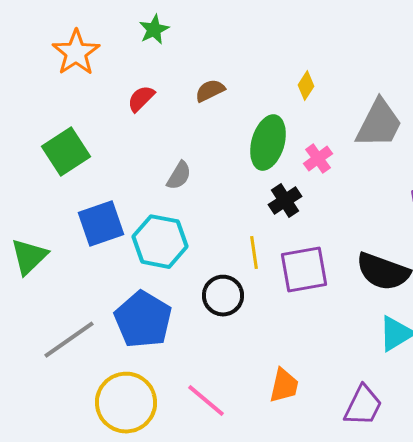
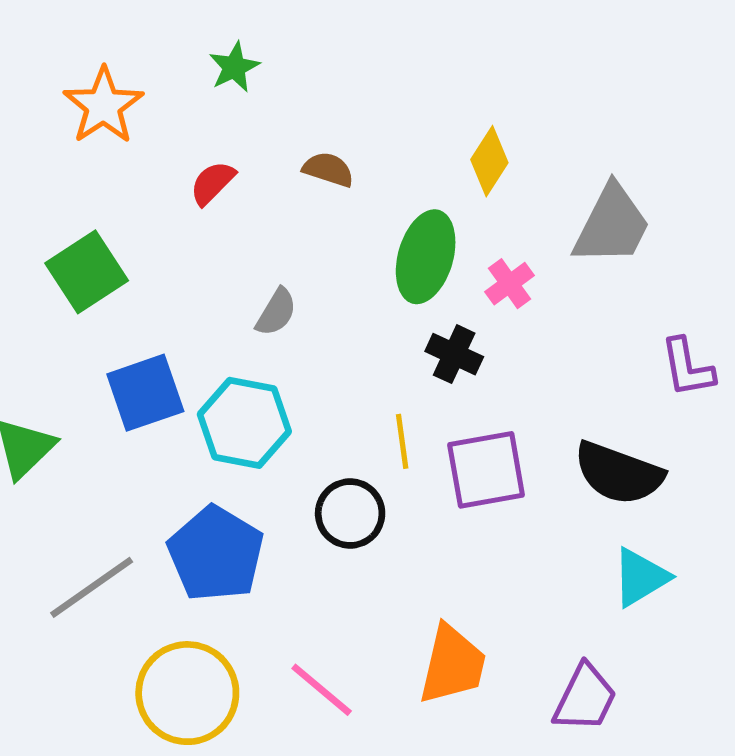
yellow diamond: (306, 86) -> (489, 161), size x1.4
brown semicircle: (210, 91) -> (328, 169), turned 44
black cross: (285, 201) -> (454, 354), turned -32
orange trapezoid: (284, 386) -> (452, 665), size x1.4

